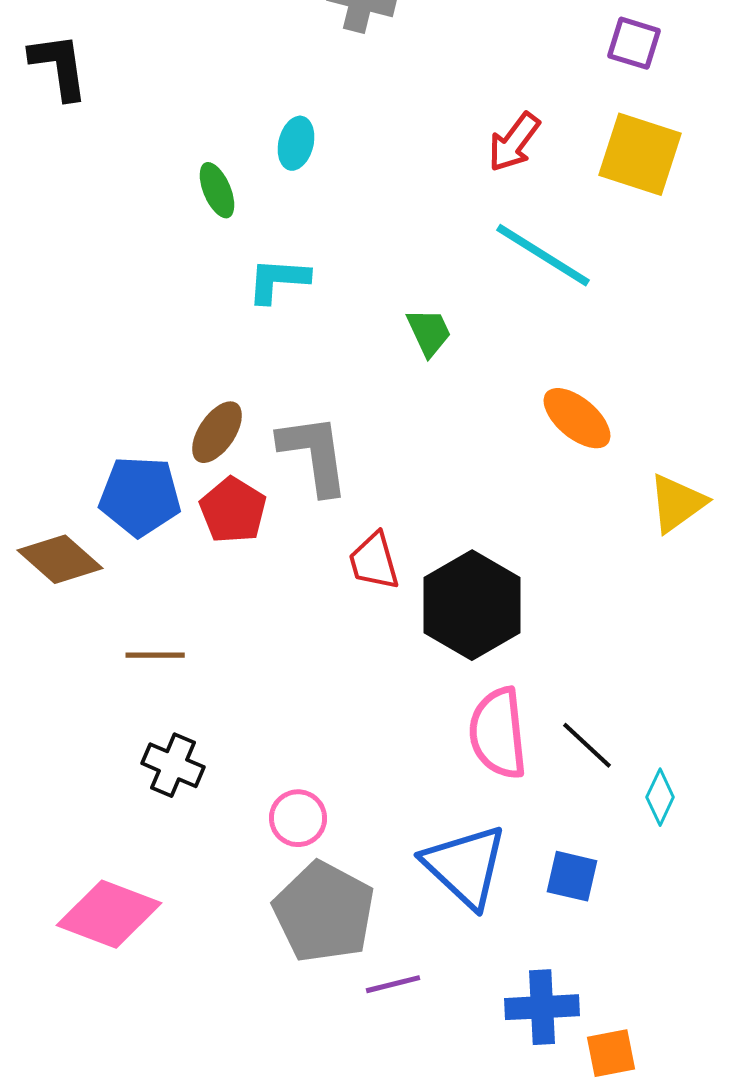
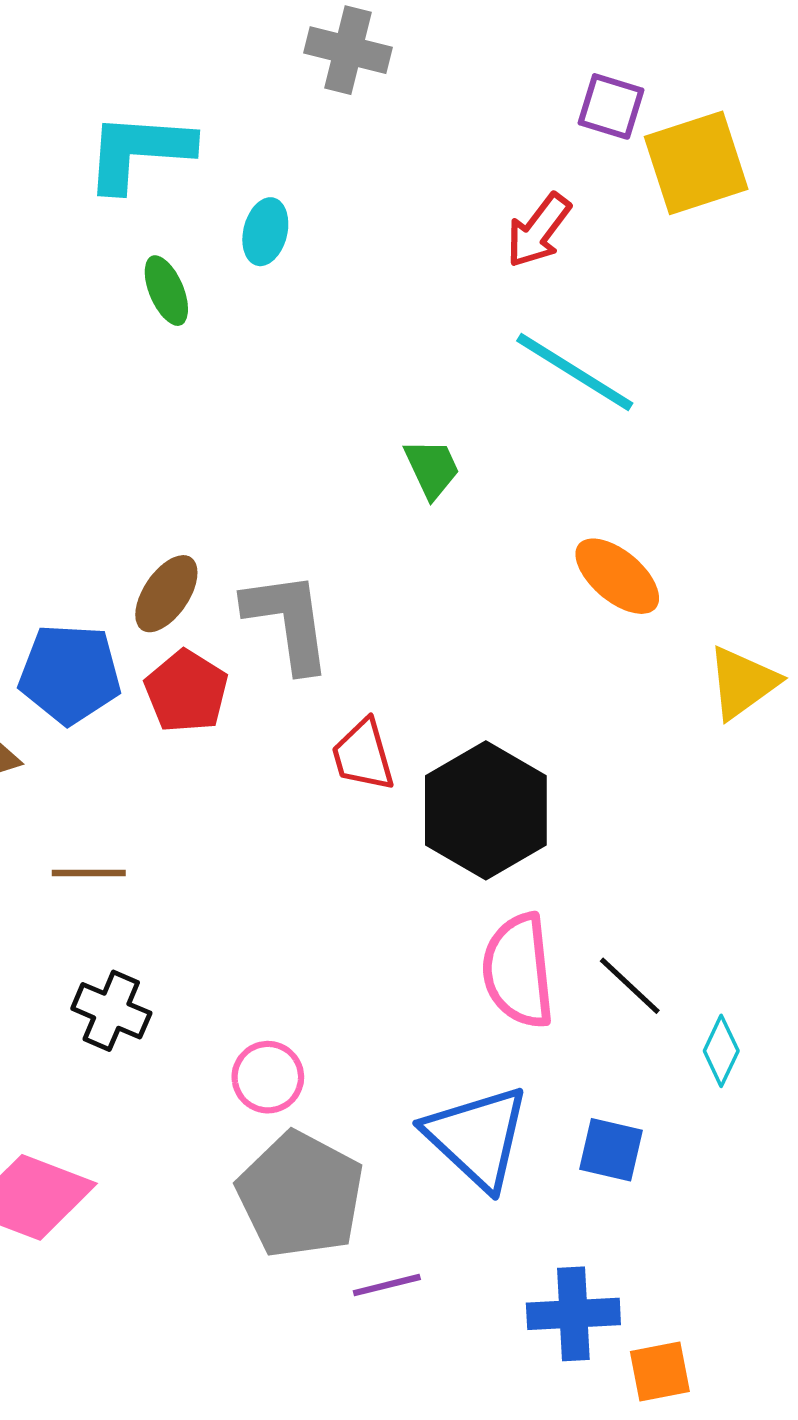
purple square: (634, 43) -> (611, 106), moved
yellow square: (640, 154) -> (696, 163), moved, turned -36
cyan L-shape: (278, 280) -> (139, 152), moved, size x1.4

